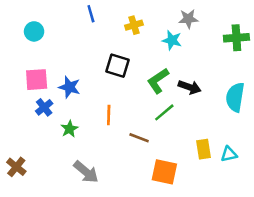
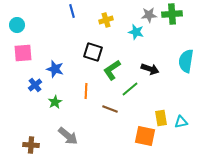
cyan circle: (34, 31) -> (17, 25), moved
green cross: (236, 38) -> (172, 14), moved
pink square: (37, 80) -> (23, 53), moved
green L-shape: (158, 81) -> (112, 70), moved
cyan semicircle: (235, 97) -> (186, 61), moved
brown cross: (16, 167) -> (31, 145), moved, turned -35
orange square: (164, 172) -> (145, 136), moved

